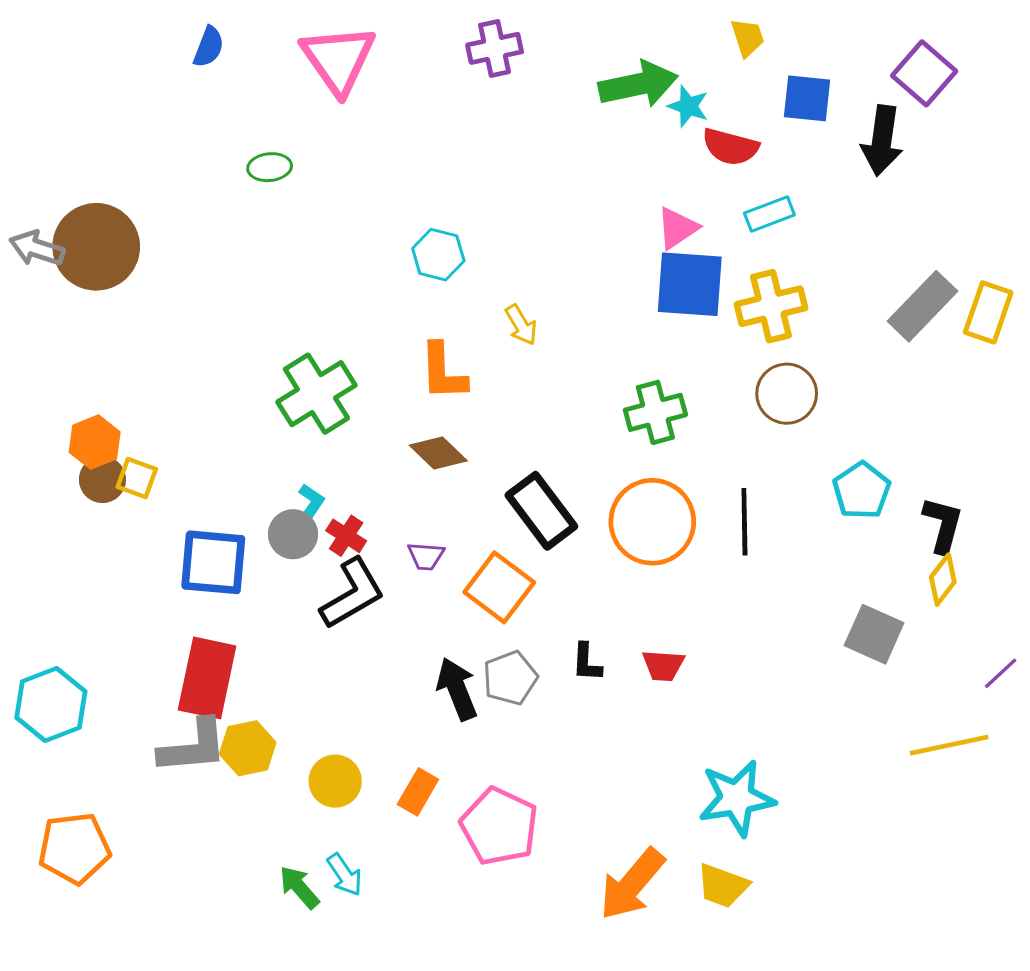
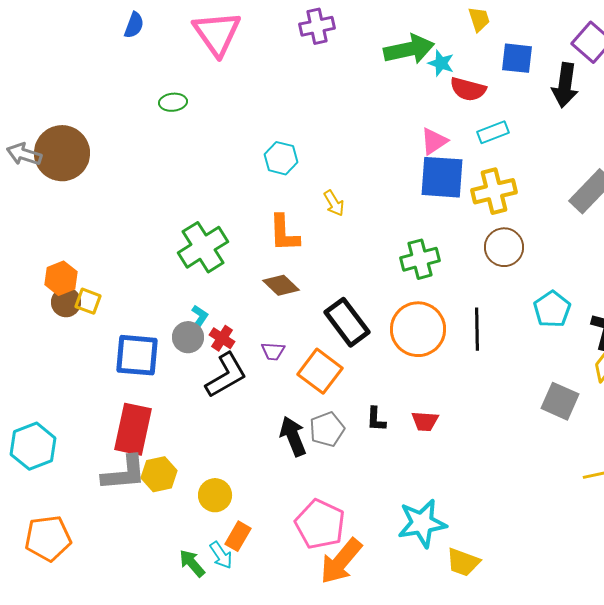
orange rectangle: (418, 792) -> (238, 536), moved
cyan star: (737, 798) -> (422, 523), moved
orange arrow: (632, 884) -> (341, 561), moved

